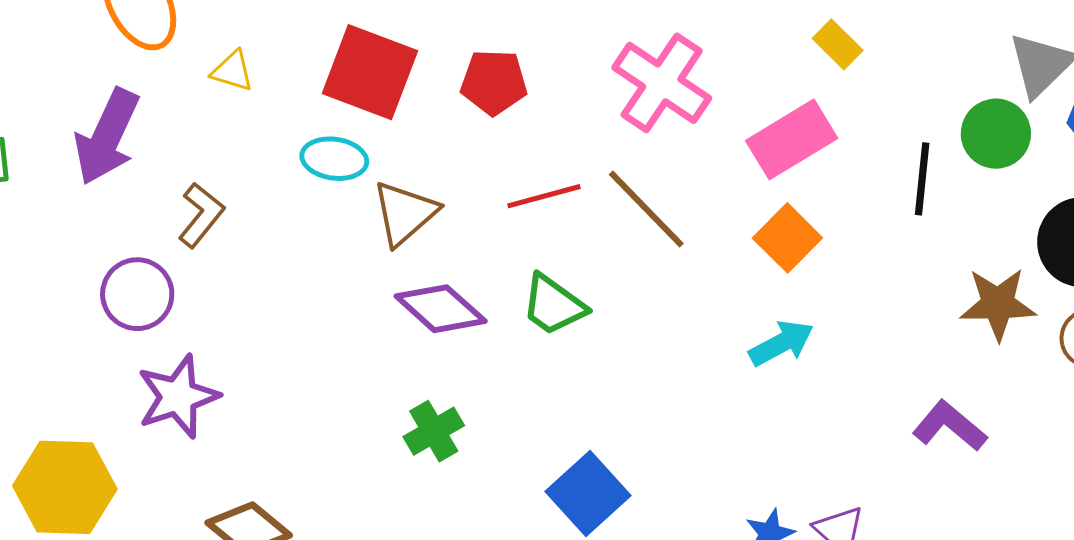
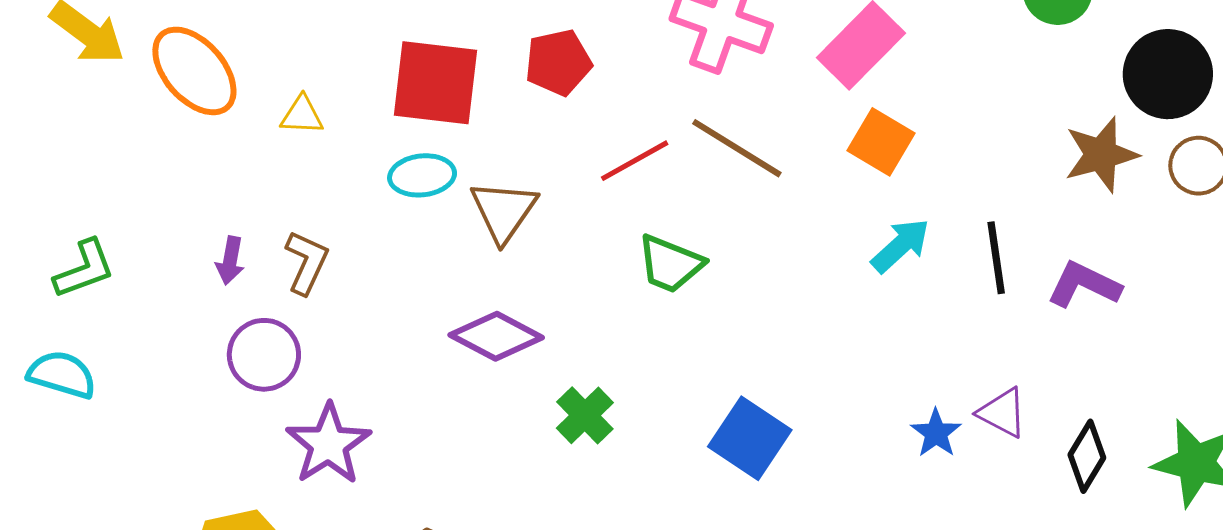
purple arrow: (107, 137) -> (230, 260), moved, size x0.5
black line: (922, 179) -> (996, 258), moved
purple diamond: (441, 309) -> (496, 336), moved

